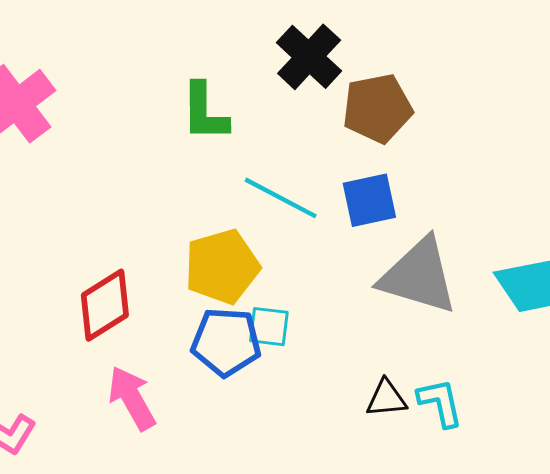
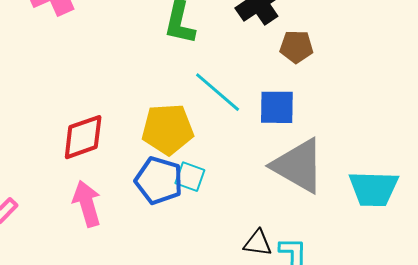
brown pentagon: (377, 108) -> (296, 47), size x0.7

